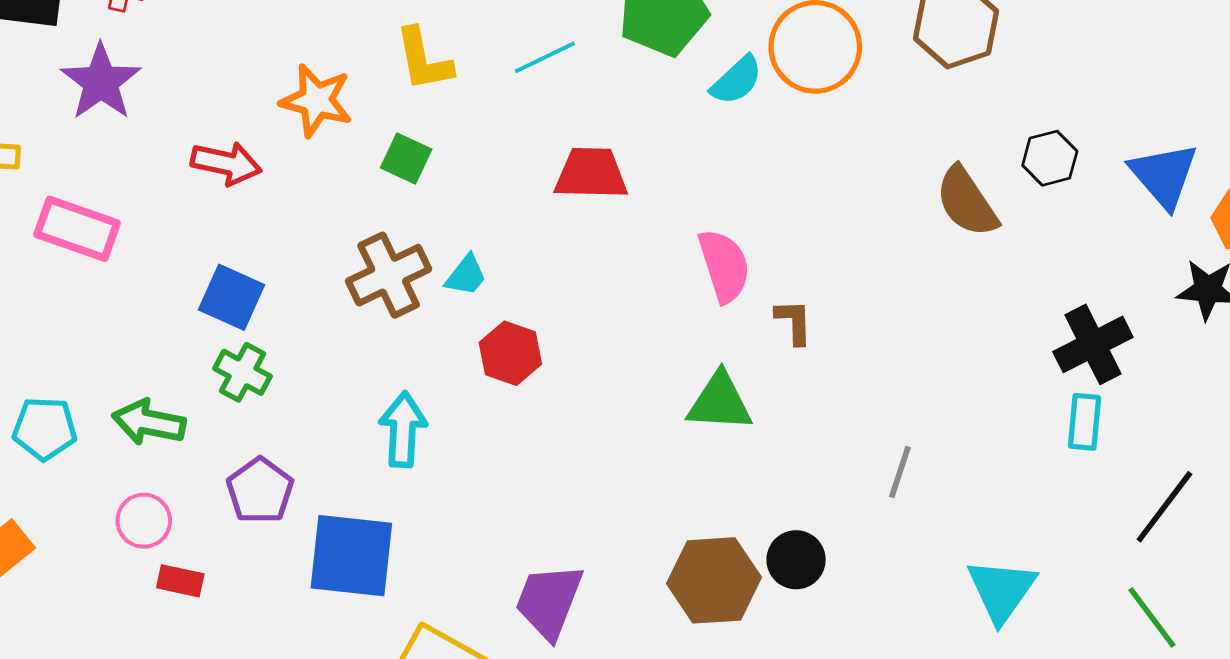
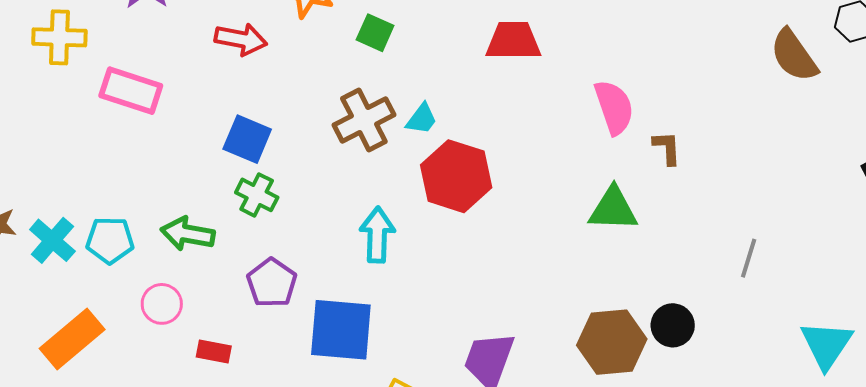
red hexagon: (510, 353) -> (456, 176), size x1.5
pink circle: (144, 521) -> (162, 304), moved

